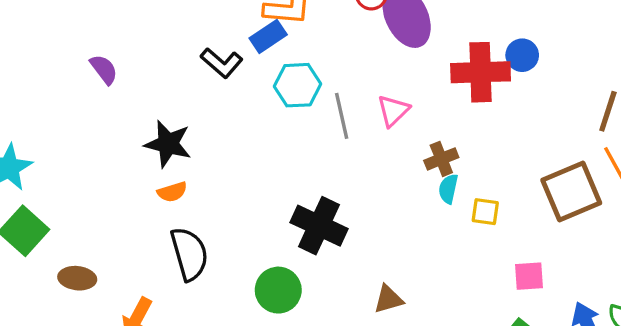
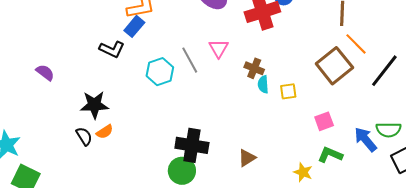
cyan hexagon: (298, 85) -> (160, 72), moved
brown cross: (441, 159) -> (254, 68), turned -30
black cross: (319, 226) -> (192, 145), moved
black semicircle: (189, 254) -> (84, 136), moved, size x0.6

